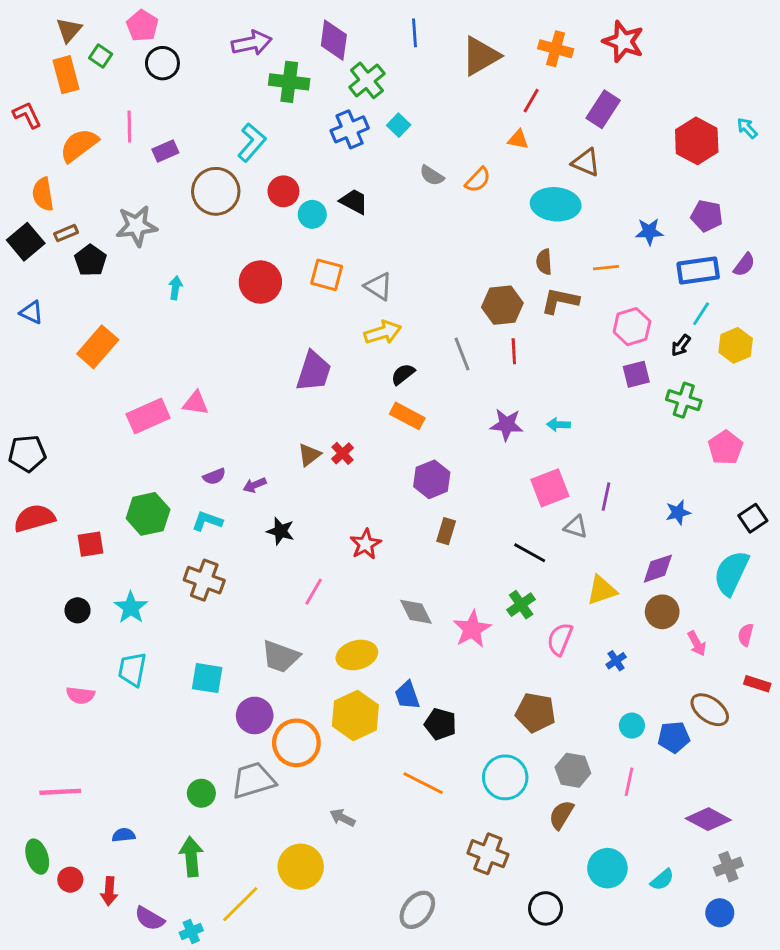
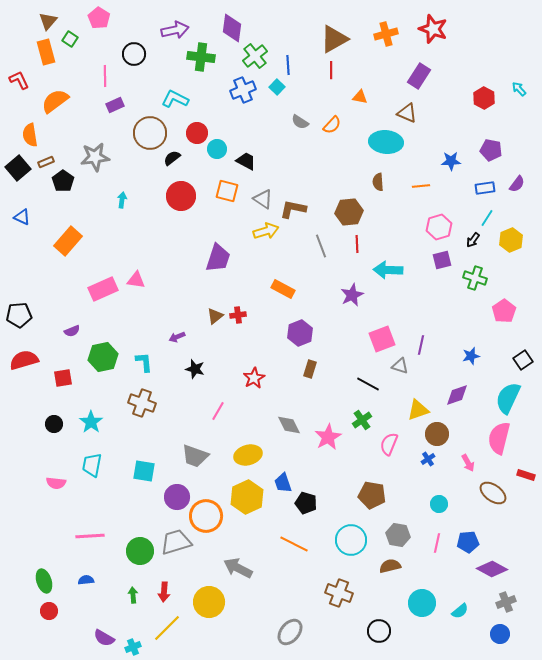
blue line: (414, 33) -> (288, 65), moved
orange cross: (556, 49) -> (386, 34), turned -30
black circle: (162, 63) -> (134, 54), moved
red line: (531, 101) -> (331, 70), moved, turned -30
pink line: (129, 127) -> (105, 76), moved
red hexagon: (697, 141) -> (484, 98), size x0.7
cyan L-shape: (252, 142) -> (175, 99), turned -104
black trapezoid: (354, 201) -> (246, 161), moved
blue rectangle: (698, 271) -> (485, 188), size x0.7
brown L-shape: (560, 301) -> (293, 209), moved
black semicircle: (403, 374) -> (172, 158), moved
purple star: (507, 425) -> (352, 295), turned -30
cyan arrow: (558, 425) -> (388, 270), moved, size x1.8
red cross: (342, 453) -> (238, 315), turned 35
purple semicircle: (214, 476) -> (72, 331), moved
cyan L-shape: (207, 521) -> (144, 362), turned 65
brown circle: (662, 612) -> (437, 434), moved
pink semicircle: (746, 635) -> (499, 438), moved, size x2.0
pink arrow: (697, 643) -> (468, 463), moved
blue pentagon: (674, 737) -> (468, 542), moved
pink line: (60, 792) -> (90, 536), moved
green circle: (201, 793) -> (140, 551), size x1.4
brown semicircle: (561, 815) -> (390, 566), turned 45
gray arrow: (342, 818) -> (238, 568), size x1.6
green ellipse: (37, 857) -> (44, 581), moved
green arrow: (191, 857) -> (133, 595), size x0.6
red arrow: (109, 891) -> (164, 592), moved

